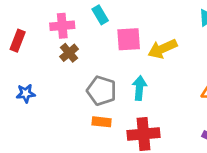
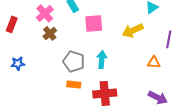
pink cross: (62, 26) -> (45, 13), turned -36
yellow arrow: (162, 49) -> (133, 30), moved

